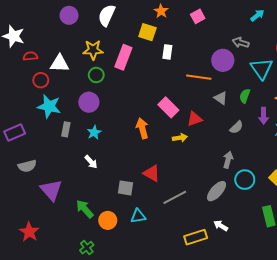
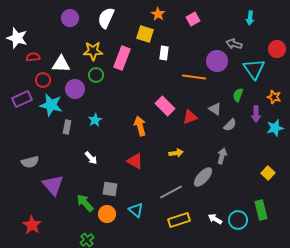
cyan arrow: (257, 15) -> (250, 18), turned 136
gray triangle: (221, 98) -> (215, 109), moved
purple circle: (89, 102) -> (75, 89), moved
purple rectangle: (15, 133) -> (22, 99), moved
cyan star: (94, 133) -> (95, 120), moved
yellow arrow: (180, 138) -> (176, 153), moved
red triangle: (152, 173) -> (135, 161), moved
cyan circle: (245, 180) -> (238, 220), moved
gray square: (126, 188) -> (110, 189), moved
gray ellipse: (217, 191) -> (203, 177), moved
cyan triangle: (138, 216) -> (136, 210), turned 49
yellow rectangle: (196, 237) -> (179, 220), moved

